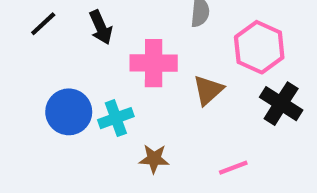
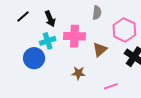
cyan cross: (116, 118) -> (48, 41), moved
brown star: (154, 159) -> (78, 73), moved

